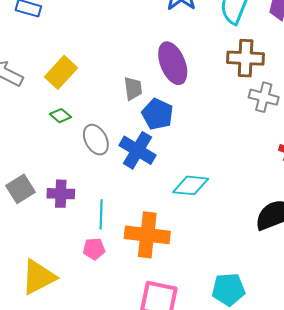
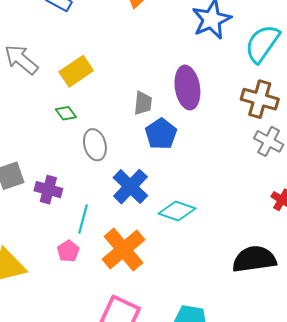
blue cross: (138, 150) -> (130, 187), moved
orange cross: (147, 235) -> (123, 250), turned 30
pink pentagon: (94, 249) -> (68, 251), turned 30

